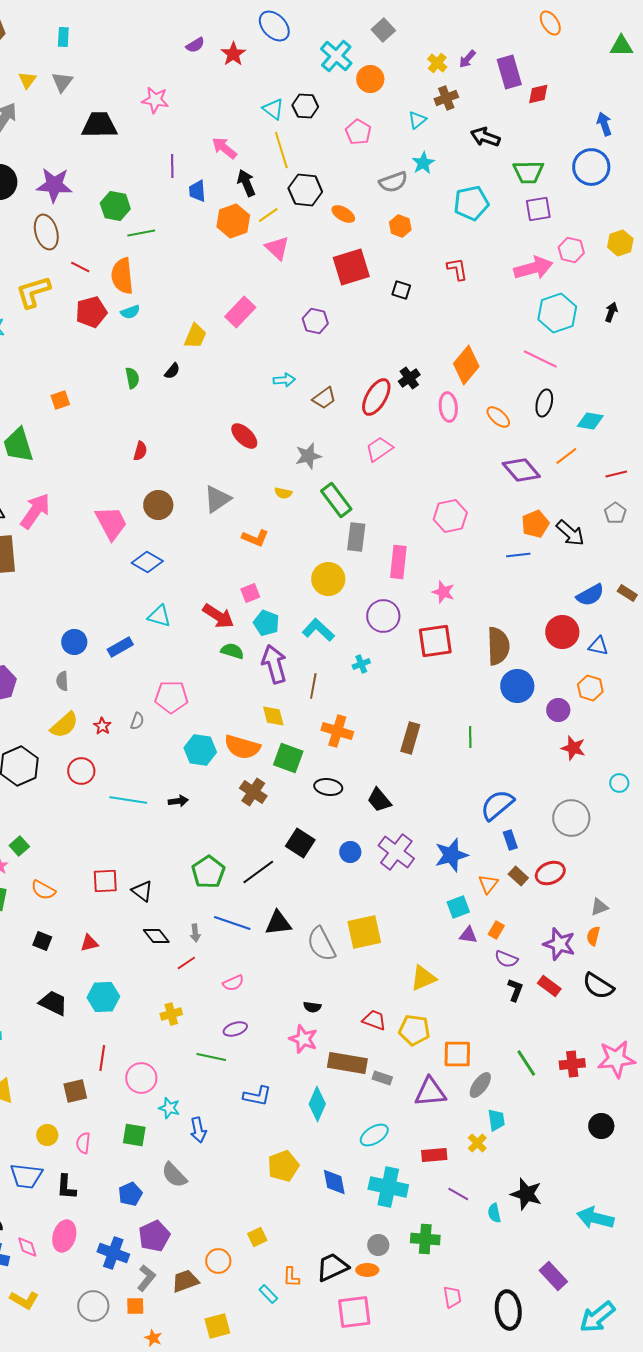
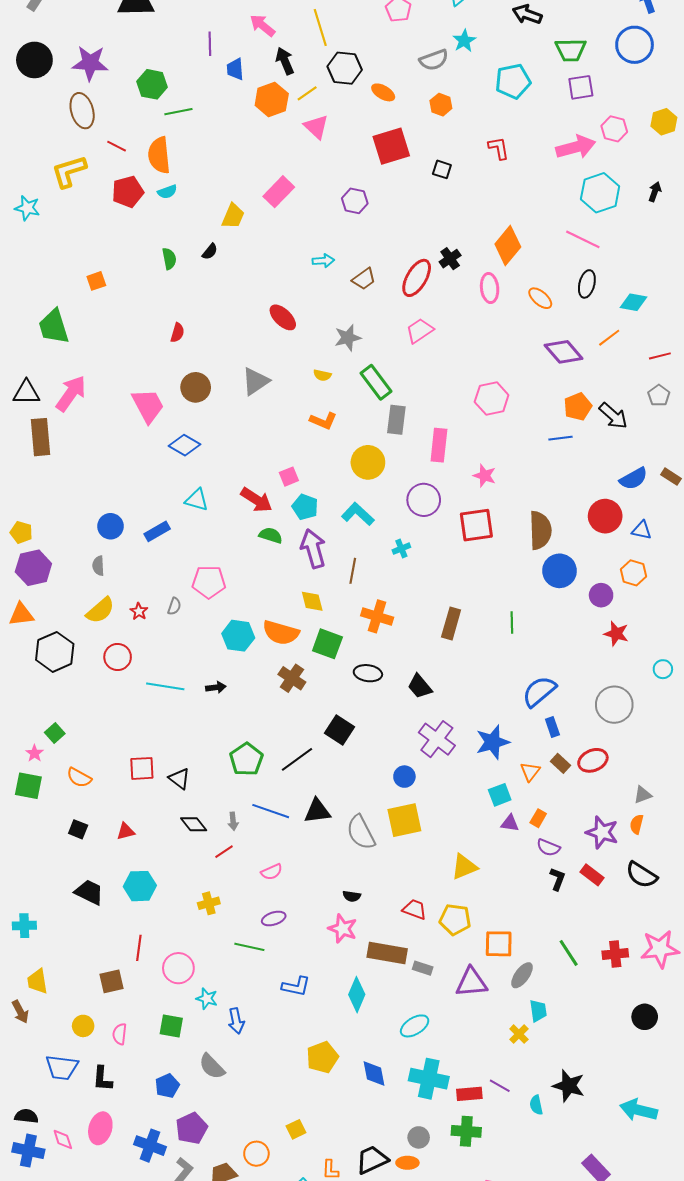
orange L-shape: (255, 538) -> (323, 421), moved
blue circle: (350, 852) -> (404, 777), moved
red rectangle: (434, 1155) -> (469, 1094), moved

